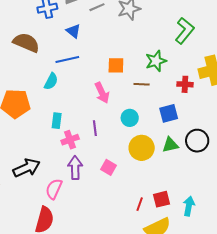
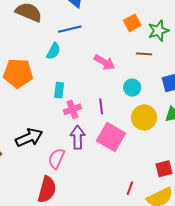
orange square: (116, 65) -> (132, 23), moved, turned -30
pink arrow: (102, 93) -> (104, 62), turned -35
purple line: (95, 128) -> (101, 106), moved
pink square: (109, 167) -> (111, 137), size x1.8
red line: (140, 204) -> (130, 188), moved

